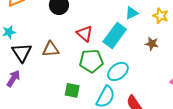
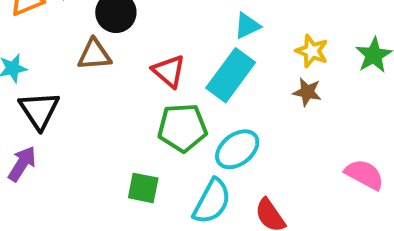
cyan triangle: (132, 13) -> (247, 26), moved
yellow star: (161, 16) -> (312, 51), moved
brown triangle: (51, 49) -> (94, 55), moved

